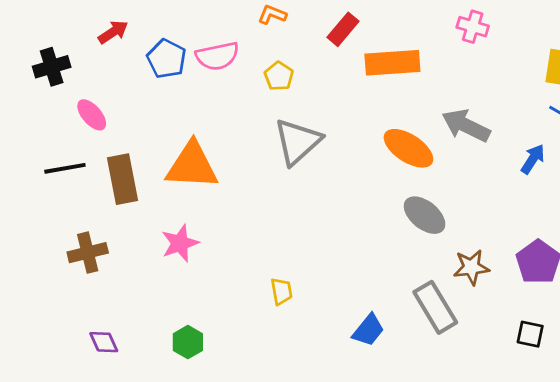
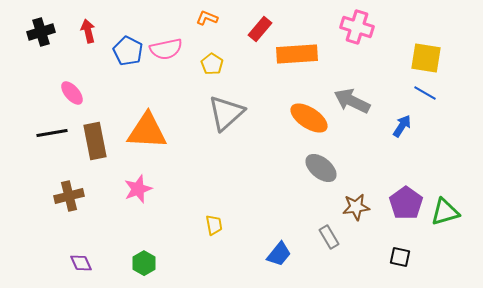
pink cross: (473, 27) -> (357, 27), size x1.4
red arrow: (113, 32) -> (88, 31), turned -70
black cross: (52, 67) -> (41, 32), moved
gray rectangle: (435, 307) -> (329, 237), size x0.6

